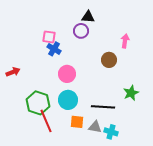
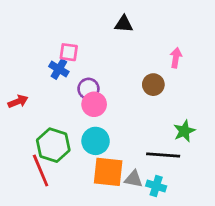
purple circle: (81, 31) -> (88, 89), moved
blue cross: (54, 49) -> (59, 69), moved
black line: (103, 107) -> (163, 155), moved
red line: (46, 121) -> (41, 171), moved
orange square: (77, 122) -> (108, 172), size x1.6

